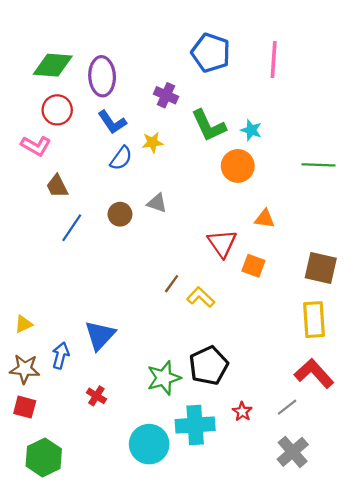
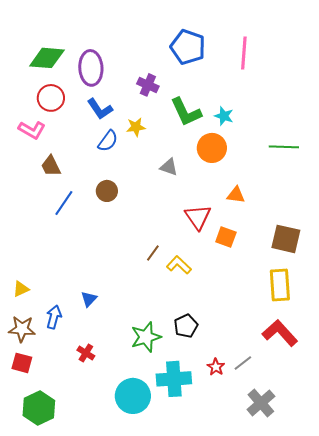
gray triangle: (157, 203) -> (169, 167), moved
blue triangle: (100, 335) -> (89, 299), size x0.6
black pentagon: (209, 366) -> (186, 326), size x0.7
gray line: (287, 407) -> (243, 363), moved

